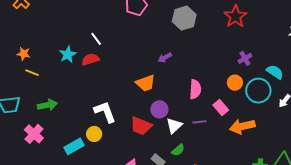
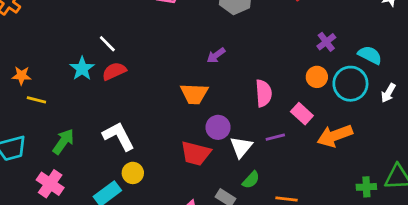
white line: (96, 39) -> (107, 44), moved
orange trapezoid: (146, 83) -> (194, 94), turned 30
green arrow: (47, 105) -> (63, 142), turned -36
white L-shape: (105, 112) -> (119, 136), moved

